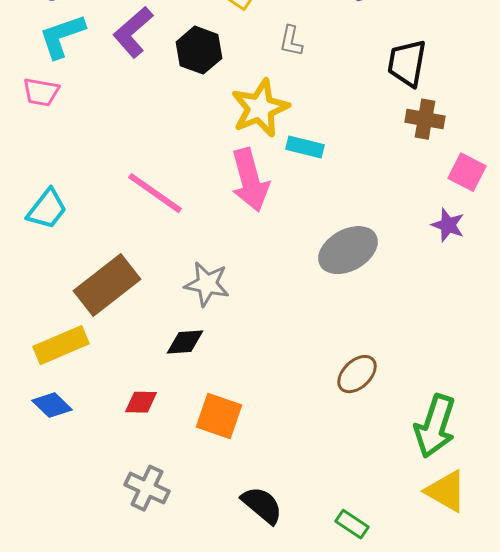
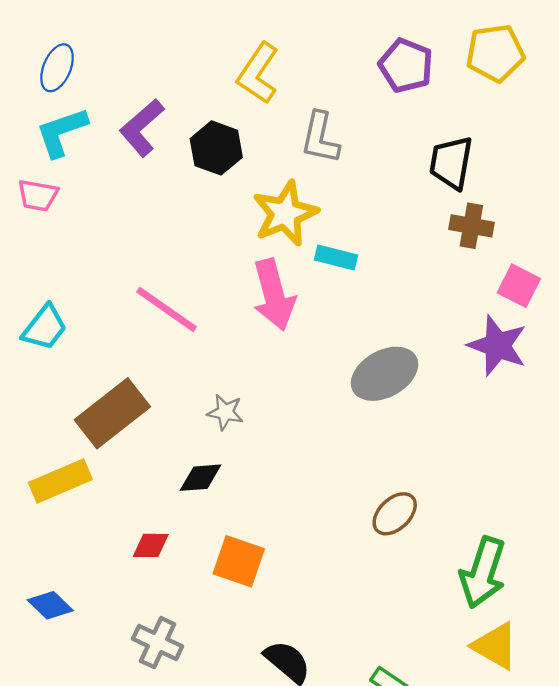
gray L-shape: (291, 41) -> (320, 138), size x1.5
purple star: (448, 225) -> (497, 346), size x1.6
gray star: (207, 284) -> (225, 412), size x0.7
blue diamond: (52, 405) -> (50, 605), moved

